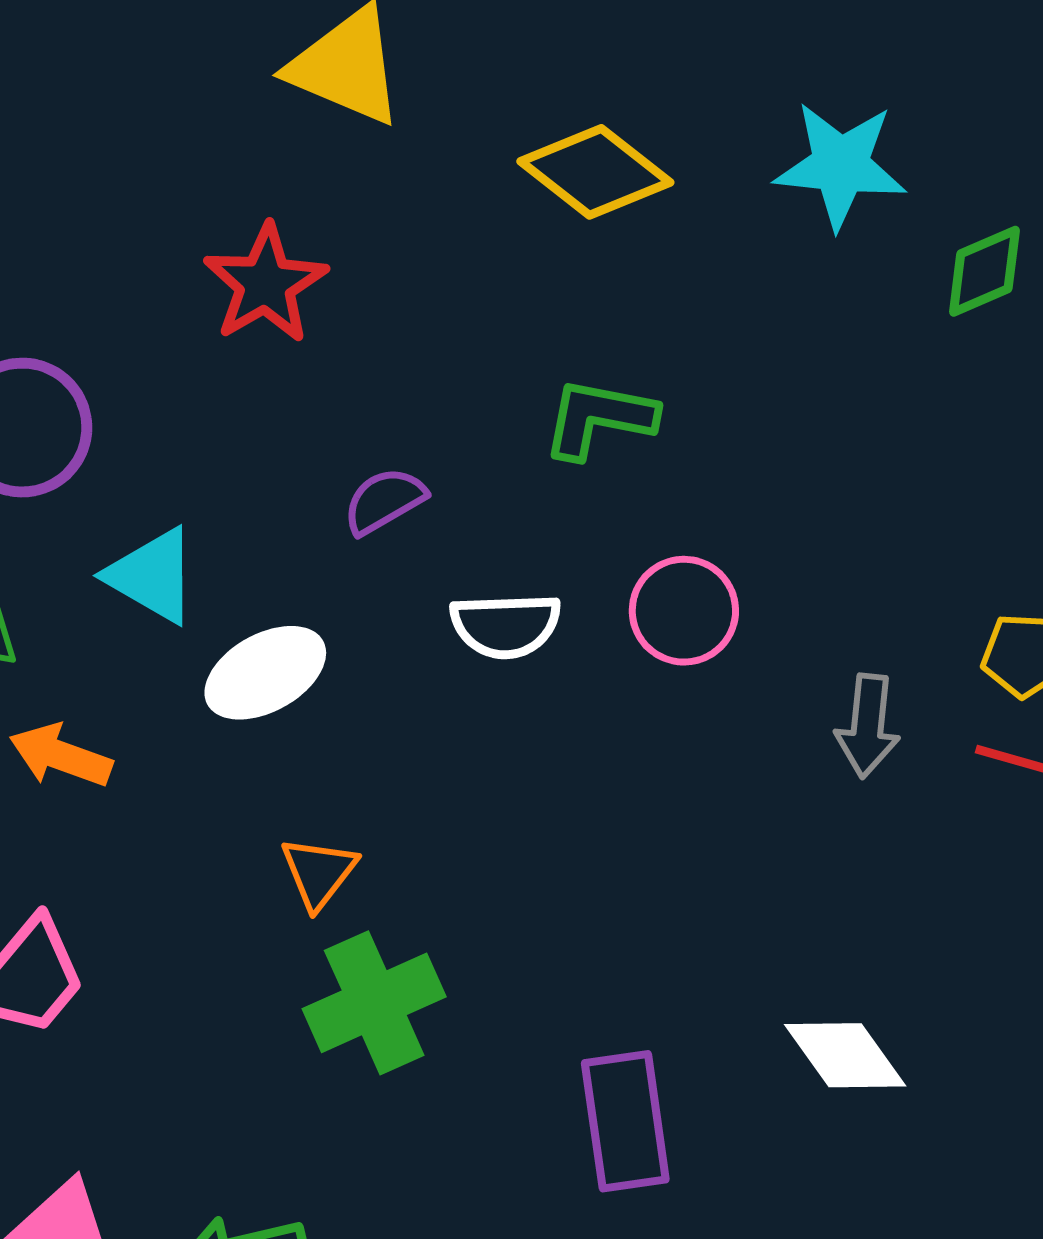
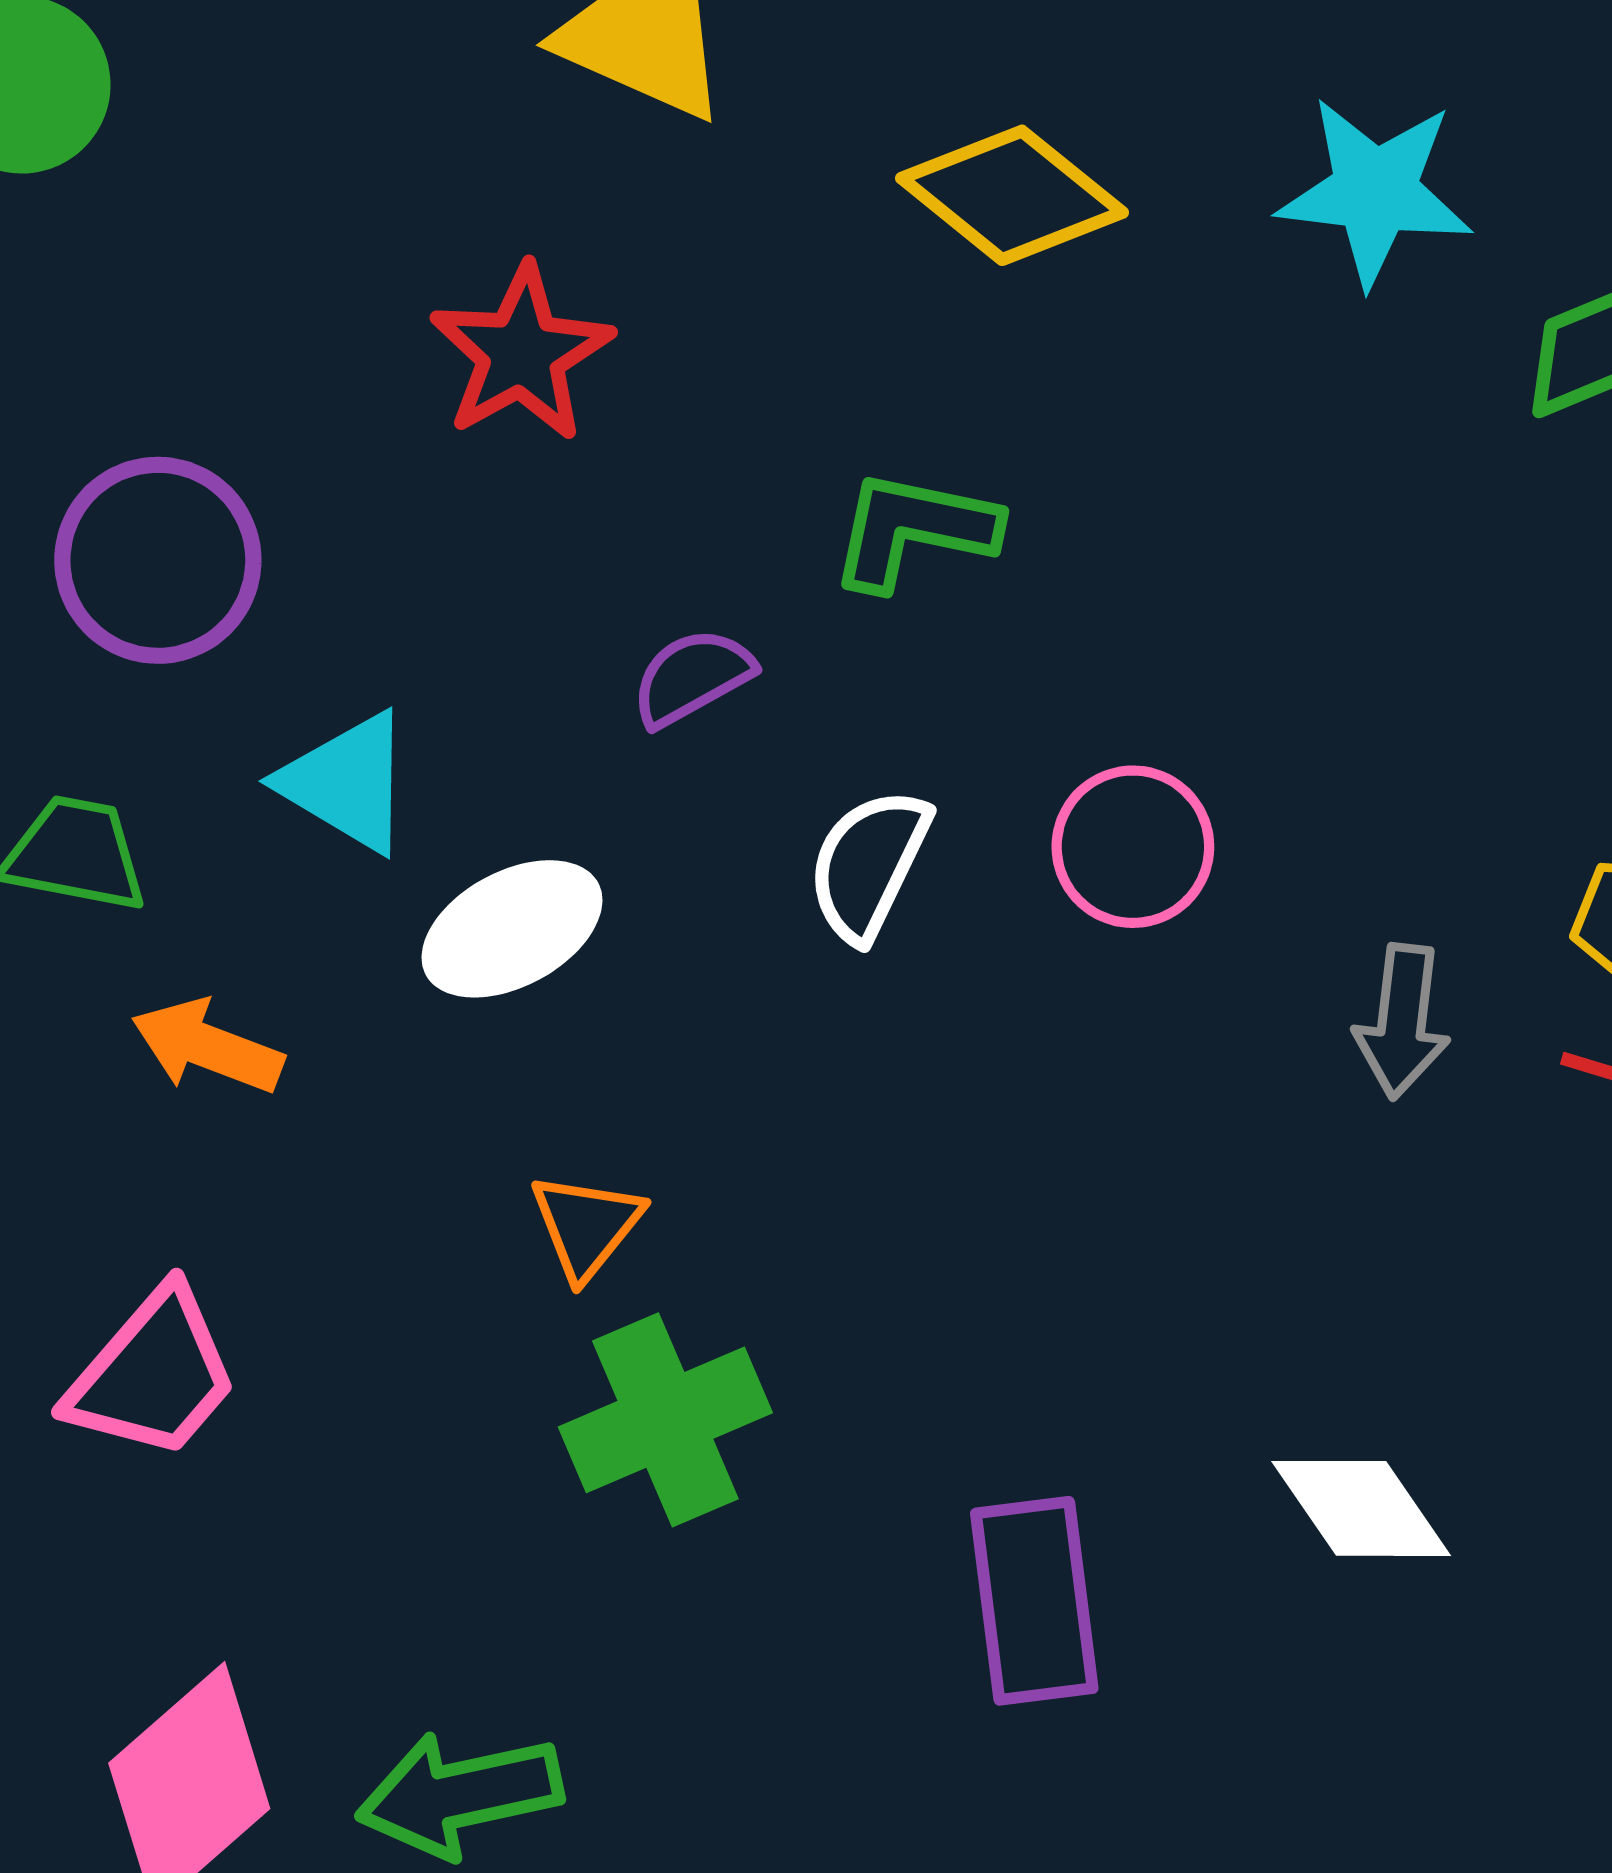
green L-shape: (599, 418) -> (914, 530), moved
white semicircle: (506, 625) -> (869, 864), turned 117

